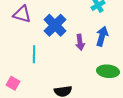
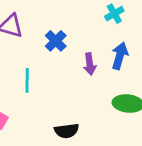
blue cross: (55, 25) -> (56, 41), size x0.7

